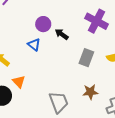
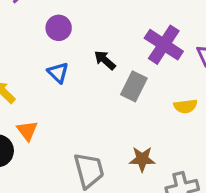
purple circle: (43, 24) -> (59, 28), moved
gray rectangle: (86, 58) -> (134, 86), moved

